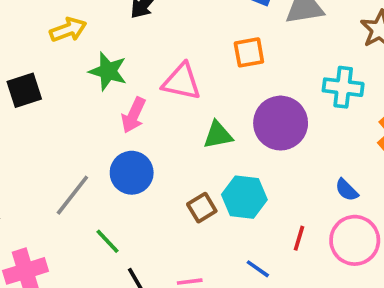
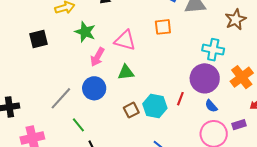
purple circle: (281, 123) -> (205, 78), moved
green triangle: (218, 135) -> (126, 72), moved
red line: (299, 238) -> (180, 99), moved

